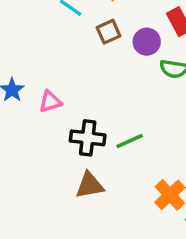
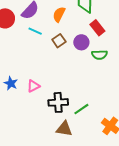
green line: (130, 141) -> (81, 109), moved
brown triangle: (90, 185) -> (64, 129), turned 30

